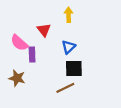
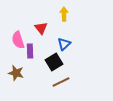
pink semicircle: (19, 43) -> (18, 40), turned 30
black square: (74, 68) -> (54, 62), moved, turned -30

